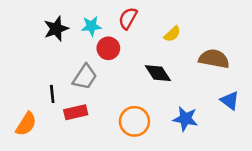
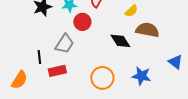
brown semicircle: (214, 59) -> (147, 30), moved

